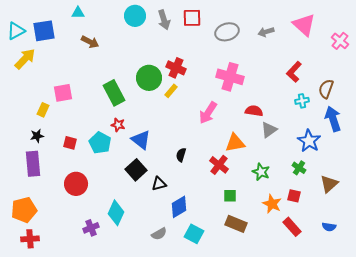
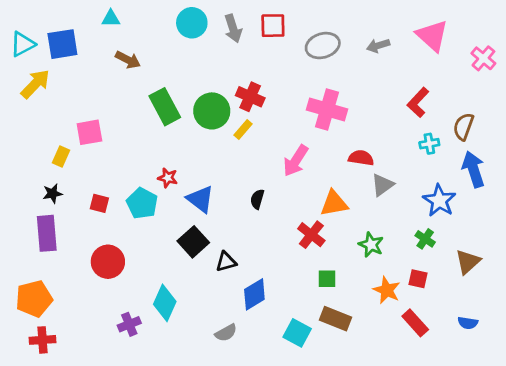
green rectangle: (114, 93) -> (165, 107), moved
black semicircle: (181, 155) -> (257, 199), moved
cyan square: (194, 234) -> (297, 333), moved

